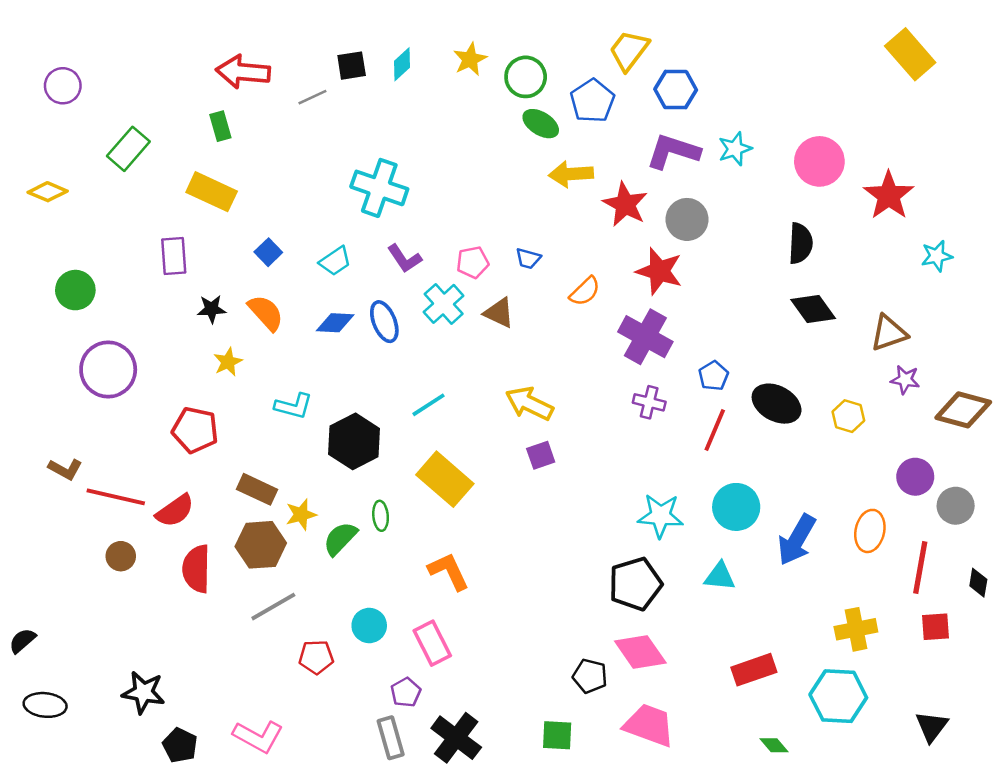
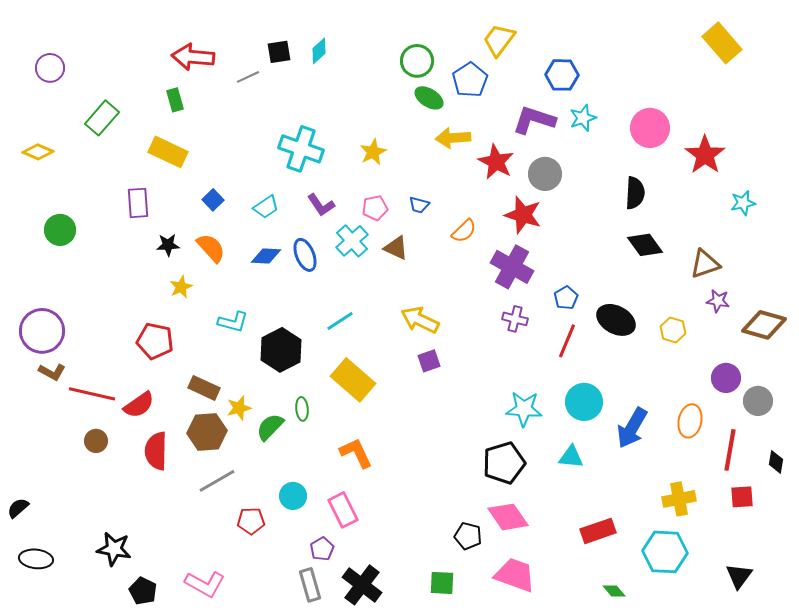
yellow star: (470, 59) -> (373, 152), moved
blue hexagon: (676, 90) -> (562, 75), moved
purple circle: (108, 370) -> (42, 331), moved

